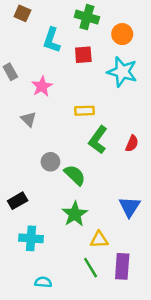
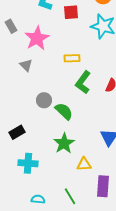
pink star: (42, 86) -> (37, 38), size x1.4
green line: (91, 268) -> (70, 196), moved

